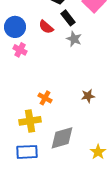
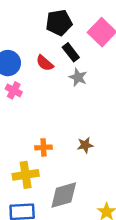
brown star: (88, 96) -> (85, 145), moved
orange cross: (45, 98) -> (43, 147), turned -32

